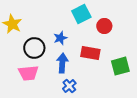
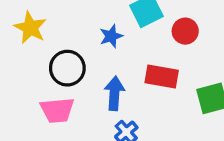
blue star: (60, 38) -> (111, 36), moved

